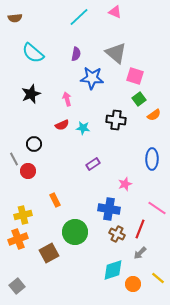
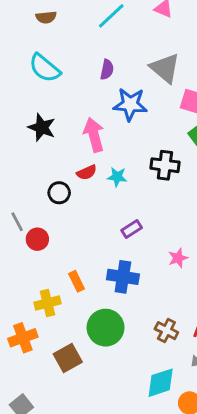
brown semicircle: (15, 18) -> (46, 17), moved
black star: (31, 94) -> (42, 128), turned -30
pink arrow: (67, 99) -> (94, 135), size x1.6
black circle: (34, 144) -> (59, 193), moved
blue cross: (109, 209) -> (123, 277), moved
yellow cross: (23, 215) -> (48, 303), moved

